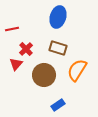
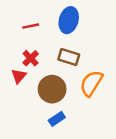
red line: (12, 29) -> (31, 26), moved
blue rectangle: (58, 105) -> (57, 119), moved

